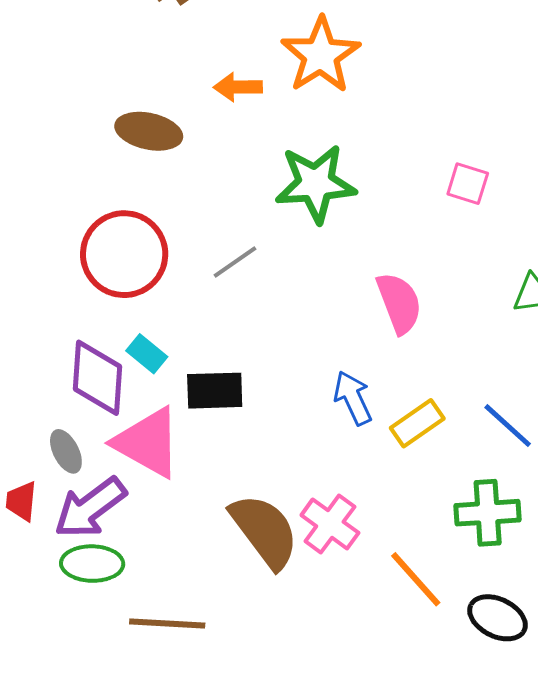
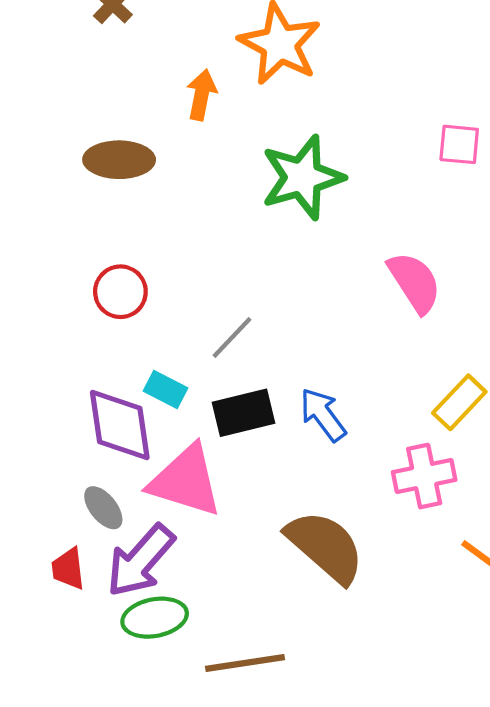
orange arrow: (238, 87) -> (201, 95), turned 114
red circle: (124, 254) -> (120, 292), size x0.6
gray line: (235, 262) -> (232, 338), moved
blue arrow: (353, 398) -> (323, 415), moved
pink cross: (330, 524) -> (424, 476), moved, turned -36

